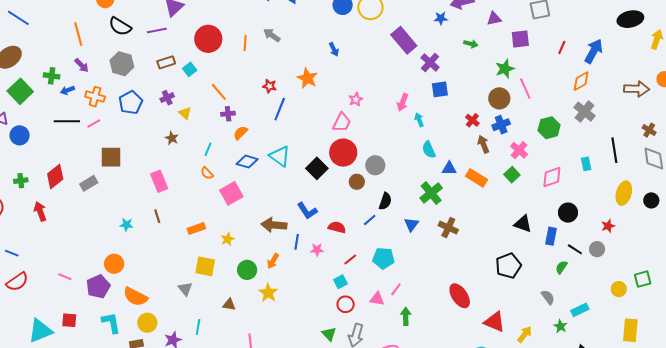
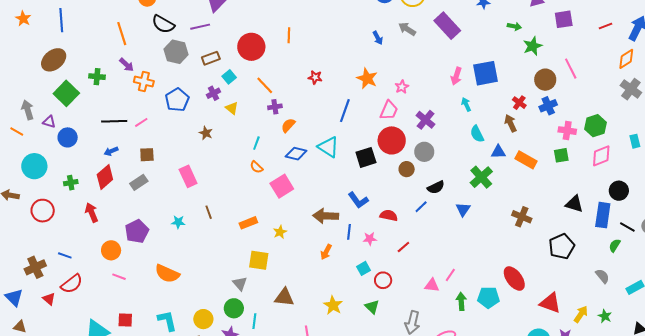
blue line: (18, 18) -> (61, 20), turned 55
gray arrow: (272, 35) -> (407, 29), moved
red circle: (208, 39) -> (251, 47), moved
red line: (562, 47) -> (605, 26), turned 48
purple cross: (430, 62) -> (426, 120), moved
gray hexagon: (122, 64) -> (176, 52), moved
cyan square: (190, 69) -> (229, 77), moved
green star: (505, 69) -> (533, 46), moved
orange star: (307, 78) -> (367, 78), moved
blue square: (440, 89) -> (485, 73), size x1.5
blue arrow: (67, 90) -> (111, 151), moved
orange cross: (95, 97) -> (144, 81), moved
pink arrow: (403, 102) -> (456, 76), moved
blue line: (280, 109) -> (345, 111), moved
green hexagon: (549, 128) -> (595, 126), moved
brown star: (172, 138) -> (206, 133), moved
brown arrow: (483, 144) -> (510, 123), moved
pink cross: (519, 150) -> (567, 131), turned -30
brown square: (111, 157) -> (147, 155), moved, size x0.7
black square: (317, 168) -> (366, 157), turned 30
green square: (512, 175) -> (561, 155), turned 35
pink rectangle: (159, 181) -> (188, 176), moved
black semicircle: (385, 201) -> (436, 187), turned 48
brown cross: (448, 228) -> (522, 217), moved
blue rectangle: (551, 236) -> (603, 215), size x1.4
cyan pentagon: (384, 258) -> (488, 297), moved
orange circle: (114, 264) -> (111, 250), moved
green circle: (247, 270) -> (234, 308), moved
cyan square: (340, 282) -> (364, 268), moved
purple pentagon: (98, 286) -> (137, 231), moved
yellow star: (268, 293) -> (333, 305), moved
orange semicircle: (135, 297) -> (167, 274), moved
red circle: (346, 304) -> (383, 280), moved
brown triangle: (229, 305) -> (284, 297), size x1.5
green star: (560, 326) -> (605, 316), moved
green triangle: (329, 334) -> (372, 307), moved

